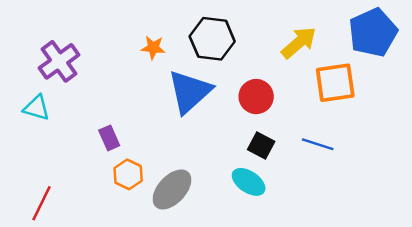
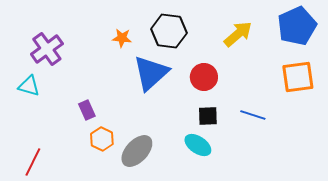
orange square: (335, 83) -> (298, 77), moved
black square: (261, 146) -> (208, 116), turned -30

